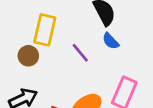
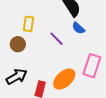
yellow rectangle: (45, 30) -> (29, 24), size x0.7

